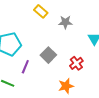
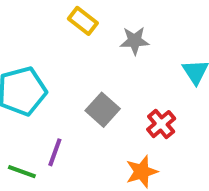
purple line: (25, 67) -> (55, 152), moved

